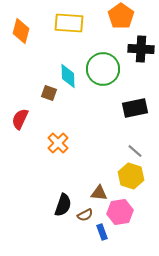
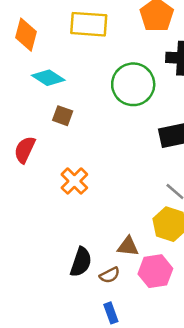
cyan diamond: (68, 76) -> (48, 78), moved, turned -55
blue rectangle: (102, 232) -> (111, 313), moved

